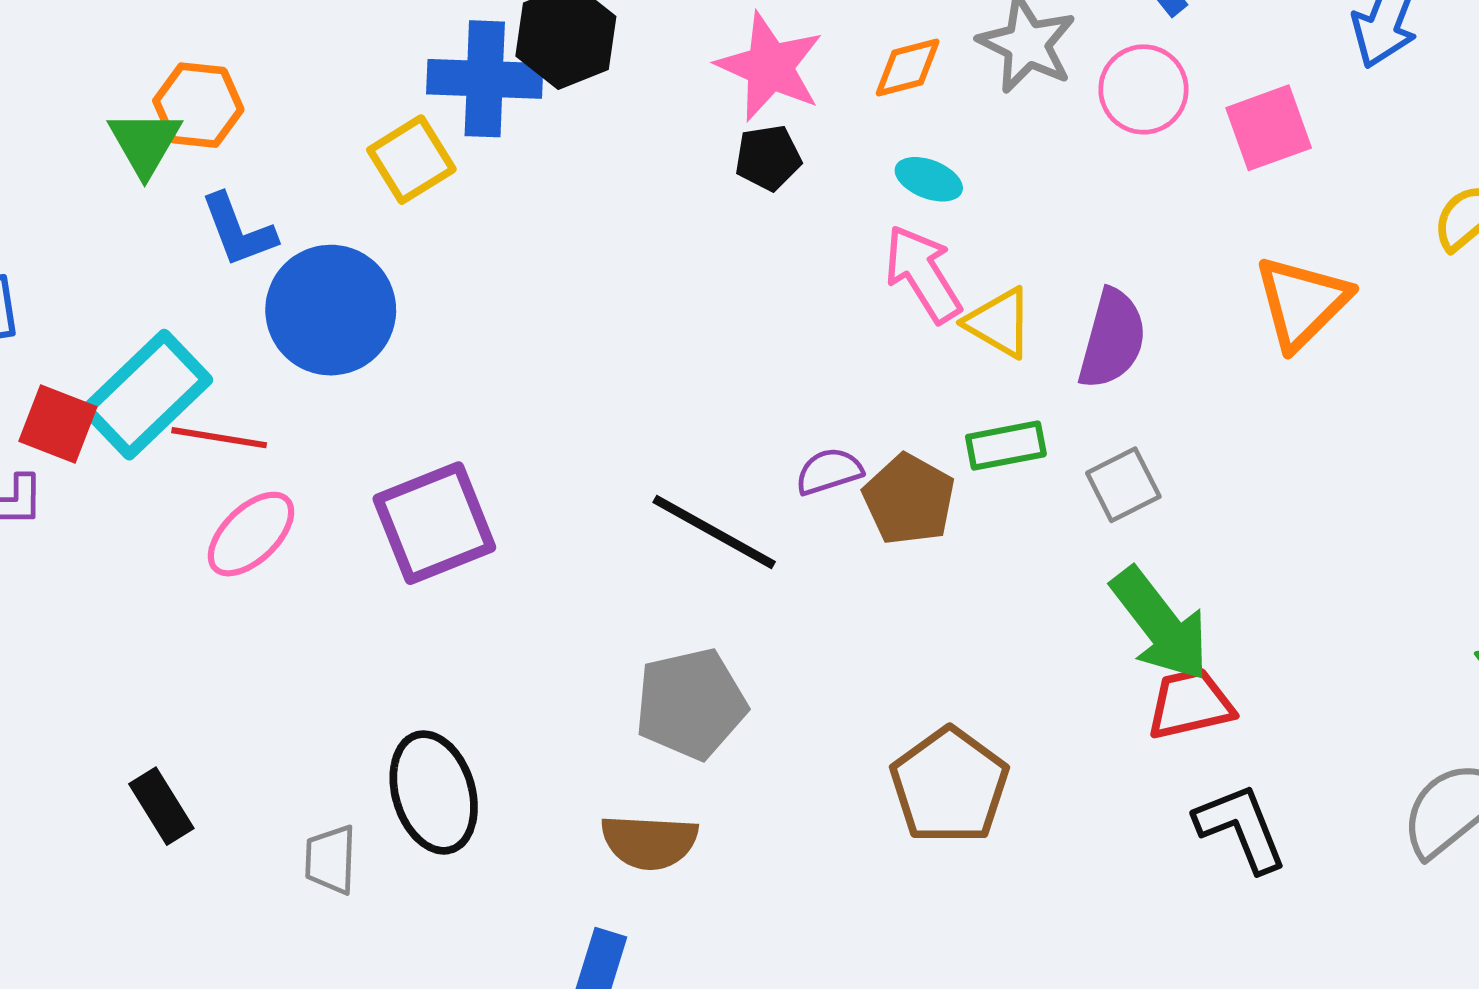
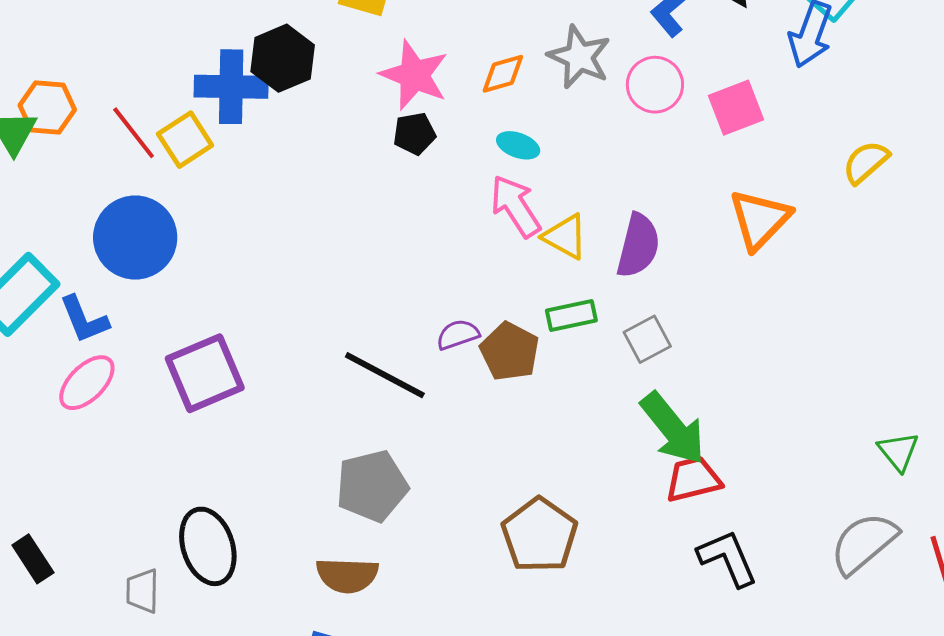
blue L-shape: (238, 230) -> (84, 319), moved
red line: (219, 438) -> (134, 133), moved, turned 44

